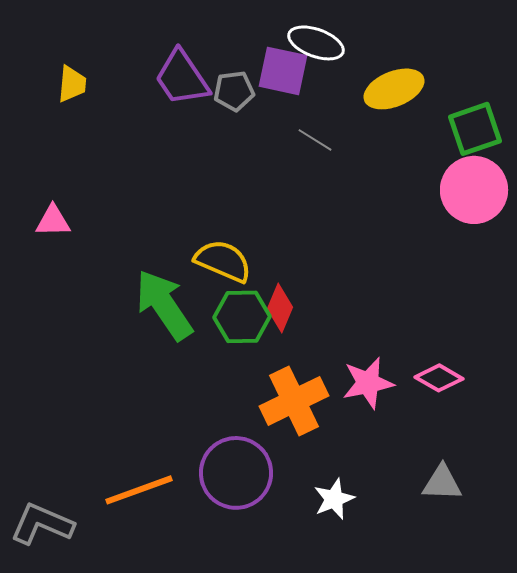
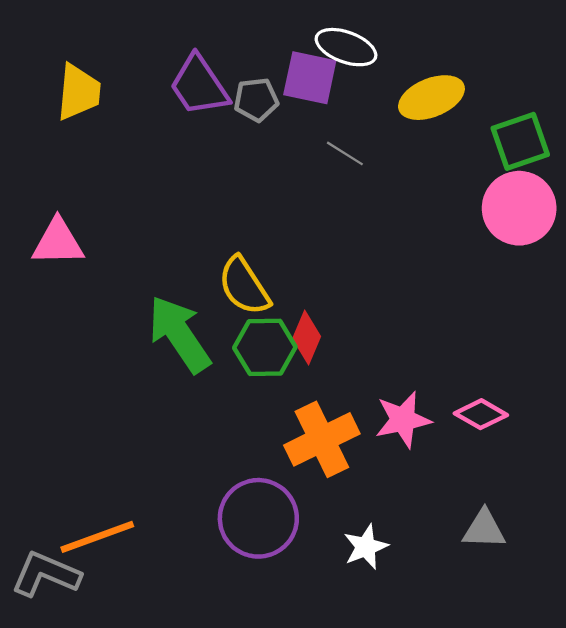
yellow trapezoid: (72, 84) -> (79, 92), size x1.4
pink triangle: (53, 221) -> (58, 242), size x1.4
yellow semicircle: (223, 261) -> (244, 286), turned -146
orange line: (139, 490) -> (97, 537), moved

